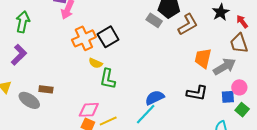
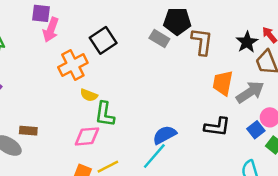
black star: (221, 12) -> (247, 42), moved
brown L-shape: (188, 24) -> (202, 42), turned -50
black square: (108, 37) -> (103, 40), moved
blue square: (228, 97) -> (256, 130), turned -32
pink diamond: (89, 110) -> (87, 136), moved

